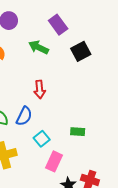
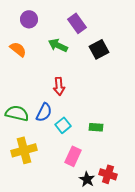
cyan square: (42, 139) -> (63, 125), moved

